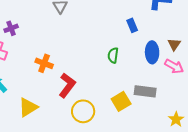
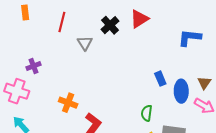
blue rectangle: (132, 25) -> (160, 79), moved
green semicircle: (113, 55) -> (147, 113), moved

